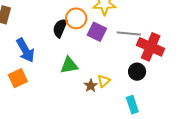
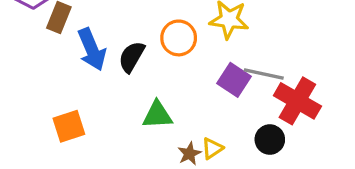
black semicircle: (60, 28) -> (132, 57), moved
purple square: (97, 32) -> (234, 80), moved
blue arrow: (25, 50) -> (92, 49), moved

